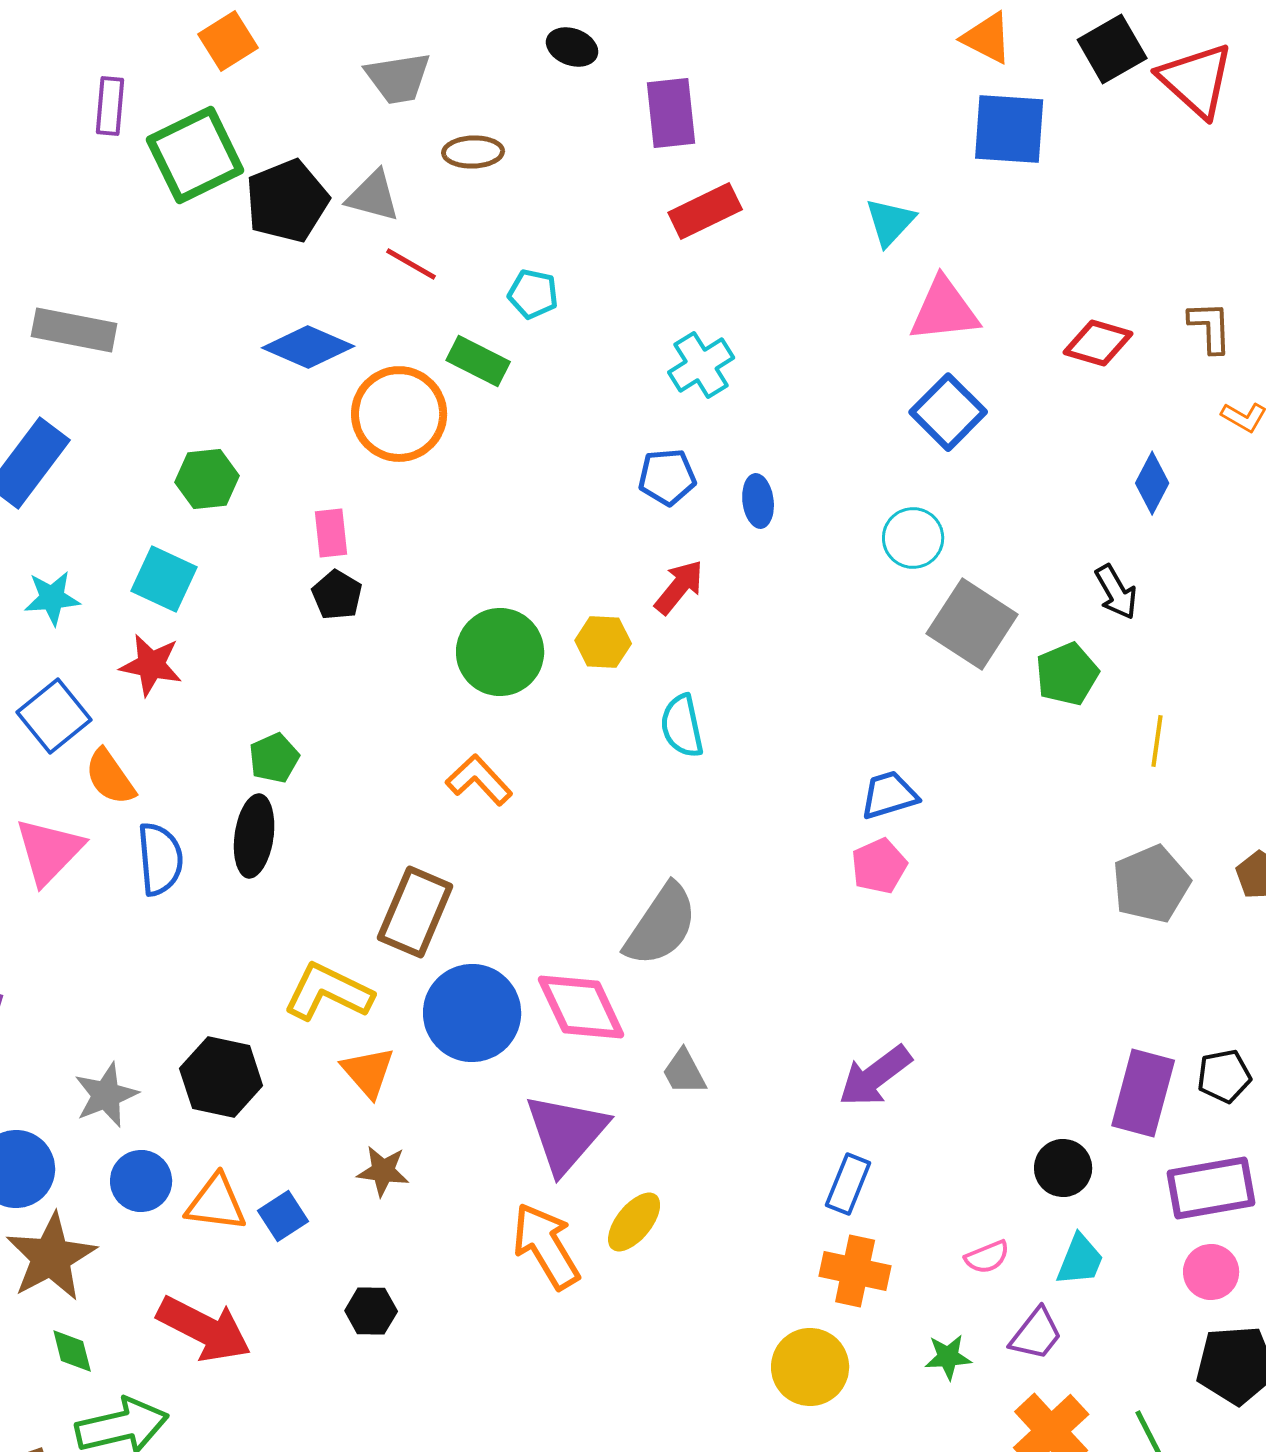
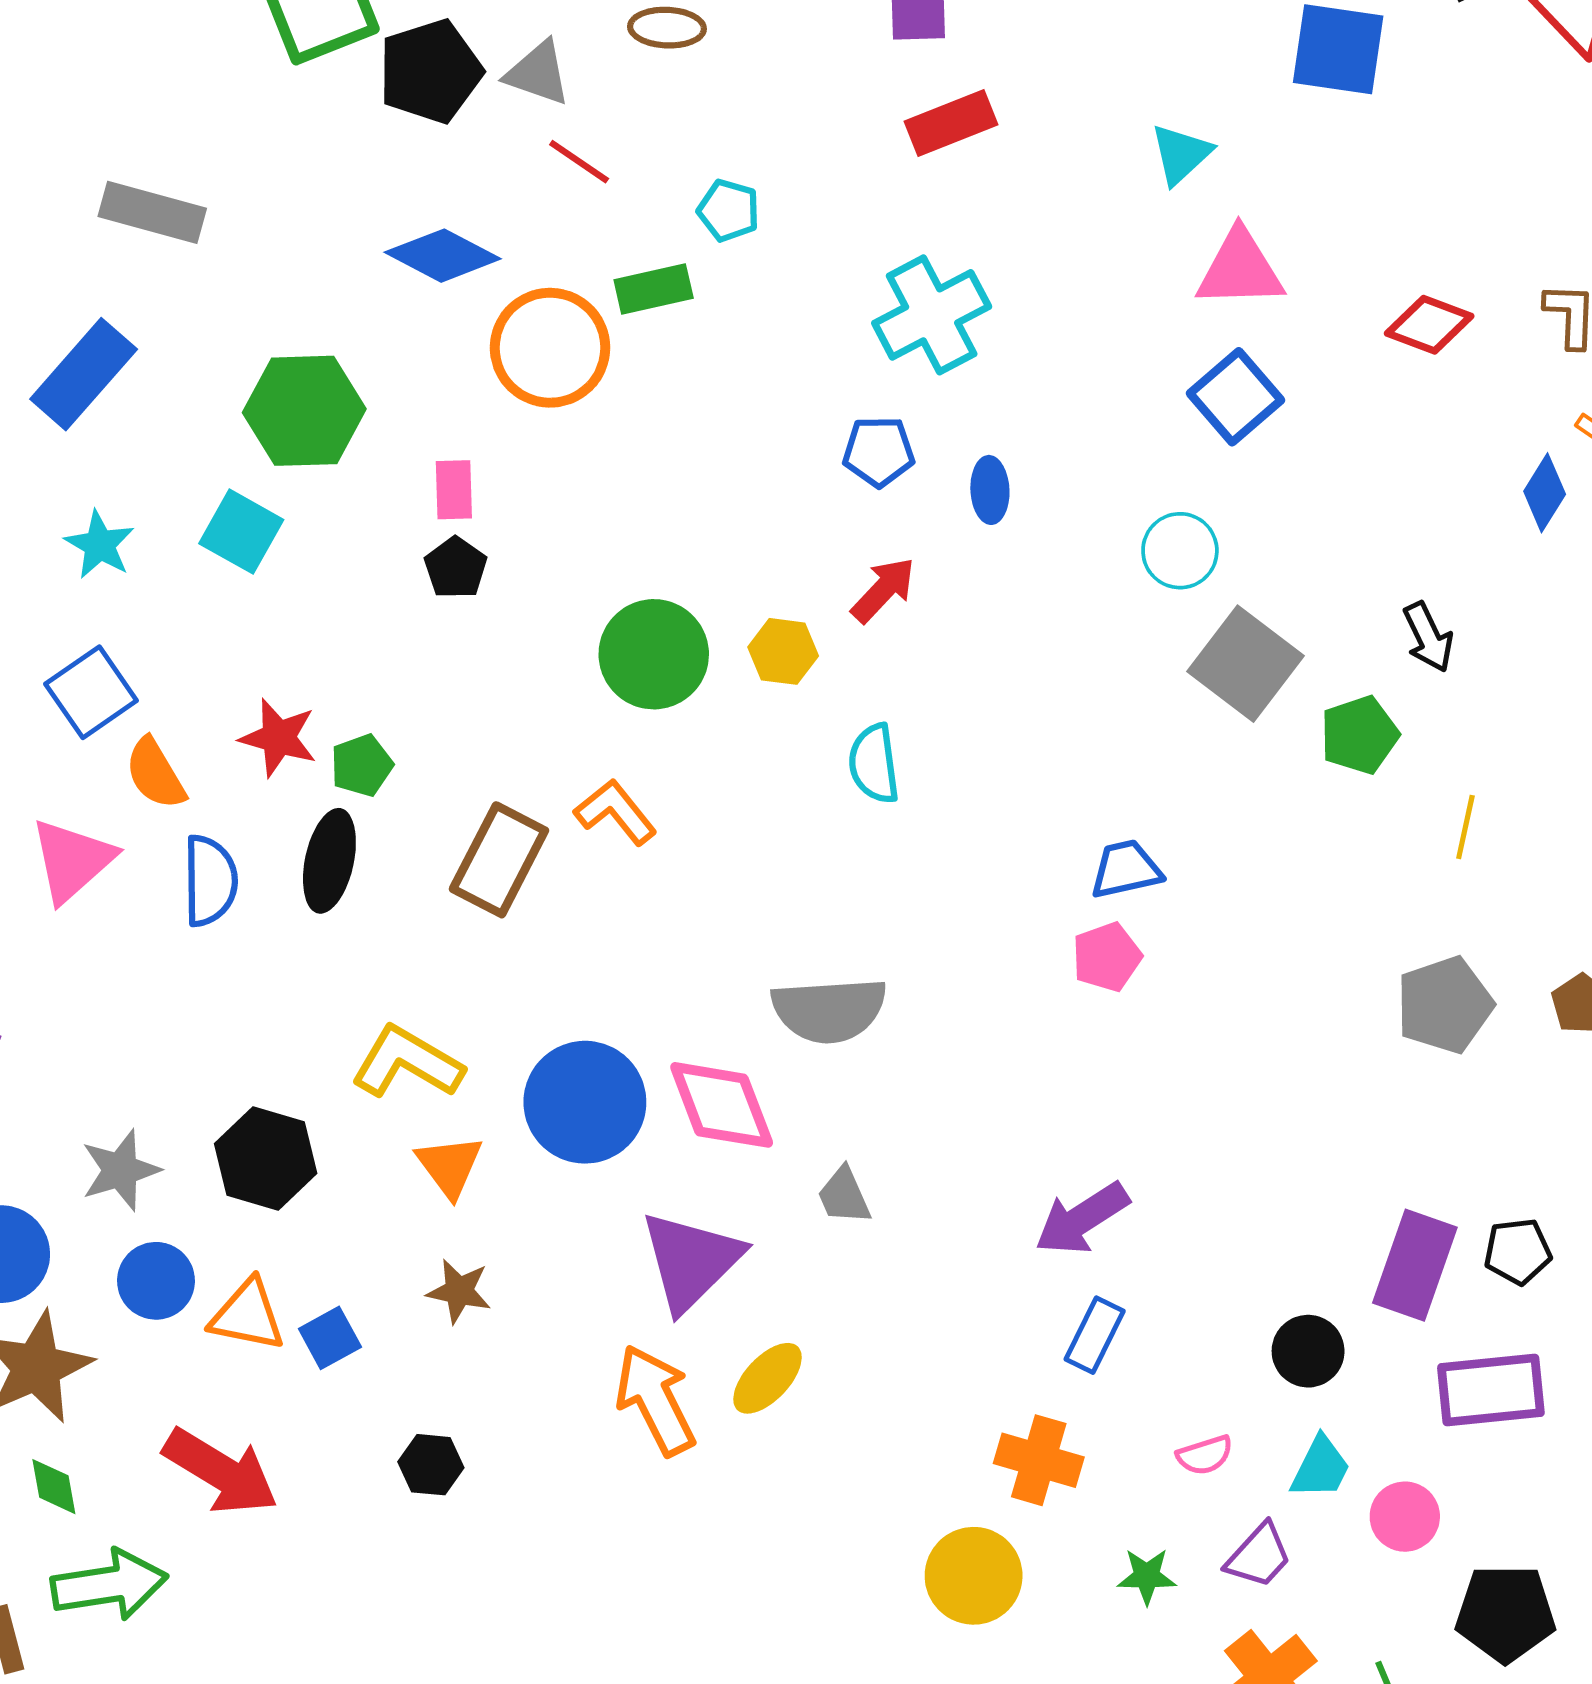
green rectangle: (478, 361) -> (654, 289), turned -44
cyan cross: (701, 365) -> (932, 315), size x1.4
green hexagon: (207, 479) -> (304, 411), size x1.5
blue diamond: (1152, 483) -> (1545, 493), moved
cyan star: (52, 598) -> (100, 545), turned 30
red star: (151, 665) -> (278, 738), moved
brown rectangle: (415, 912) -> (499, 860), moved
gray semicircle: (661, 925) -> (829, 1010), turned 48
blue rectangle: (848, 1184) -> (1095, 1335), moved
pink circle: (1211, 1272) -> (1405, 1517), moved

